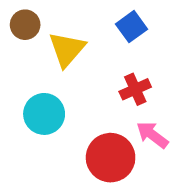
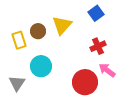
brown circle: (25, 25) -> (38, 31), moved
cyan circle: (44, 114) -> (41, 66), moved

